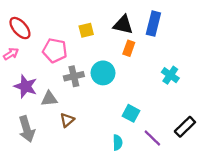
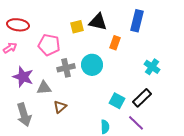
black triangle: (123, 25) -> (98, 22), moved
red ellipse: (20, 28) -> (18, 25), turned -40
black rectangle: (185, 127) -> (142, 98), moved

